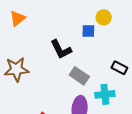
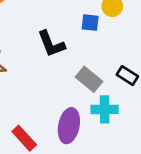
gray rectangle: (79, 76) -> (89, 79), moved

